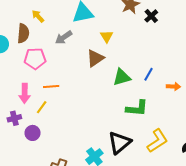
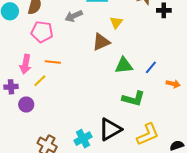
black cross: (151, 16) -> (164, 10), turned 32

